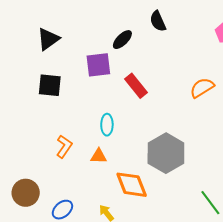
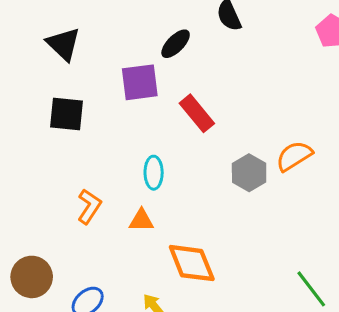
black triangle: (48, 39) -> (63, 44), turned -40
orange semicircle: (202, 88) -> (294, 156), moved
gray hexagon: (166, 153) -> (249, 173), moved, size x0.6

